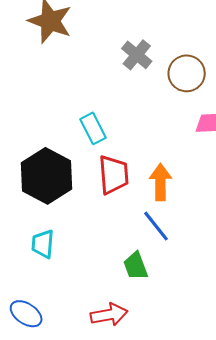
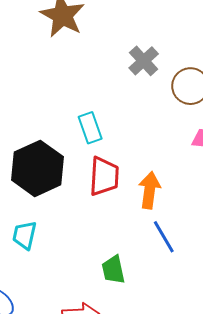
blue line: (156, 226) -> (164, 237), moved

